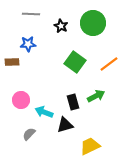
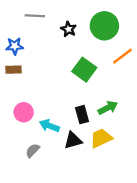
blue star: (28, 44) -> (15, 46), moved
orange line: (109, 64) -> (122, 56), moved
yellow trapezoid: (90, 146) -> (101, 138), moved

